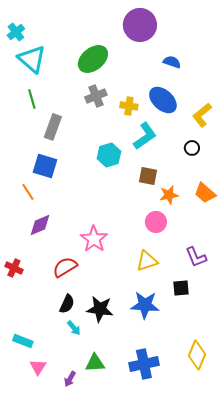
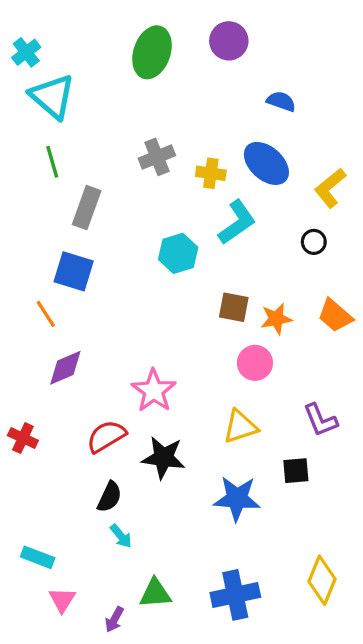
purple circle: (140, 25) -> (229, 41), size x0.7
green ellipse: (93, 59) -> (152, 52), moved, turned -32
brown square: (148, 176) -> (234, 307), moved
black star: (100, 309) -> (163, 458), moved

